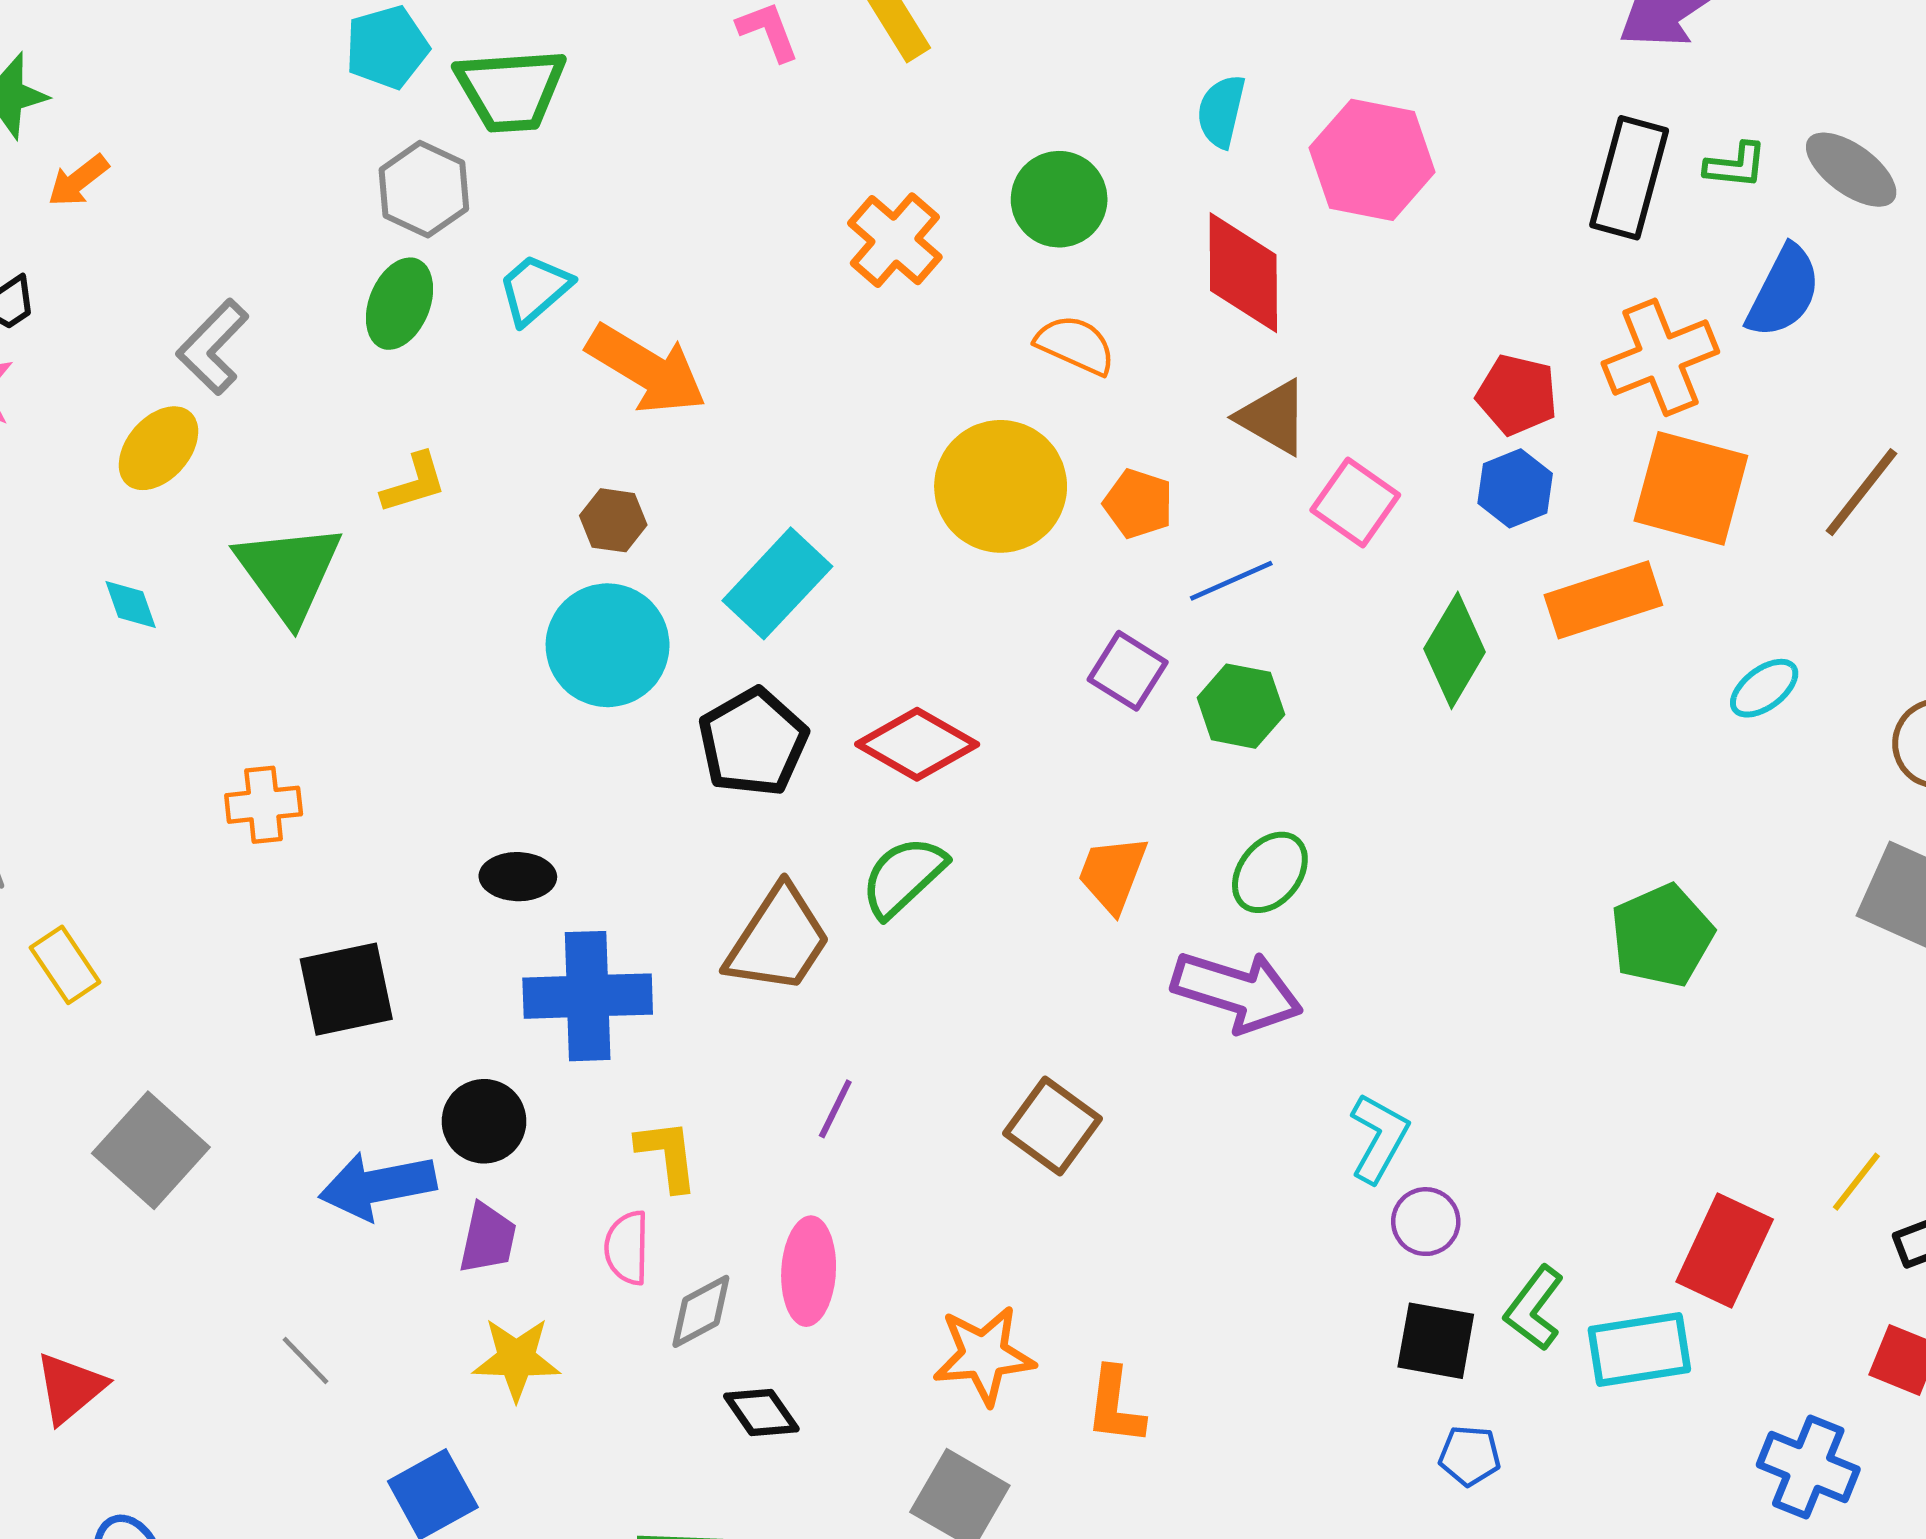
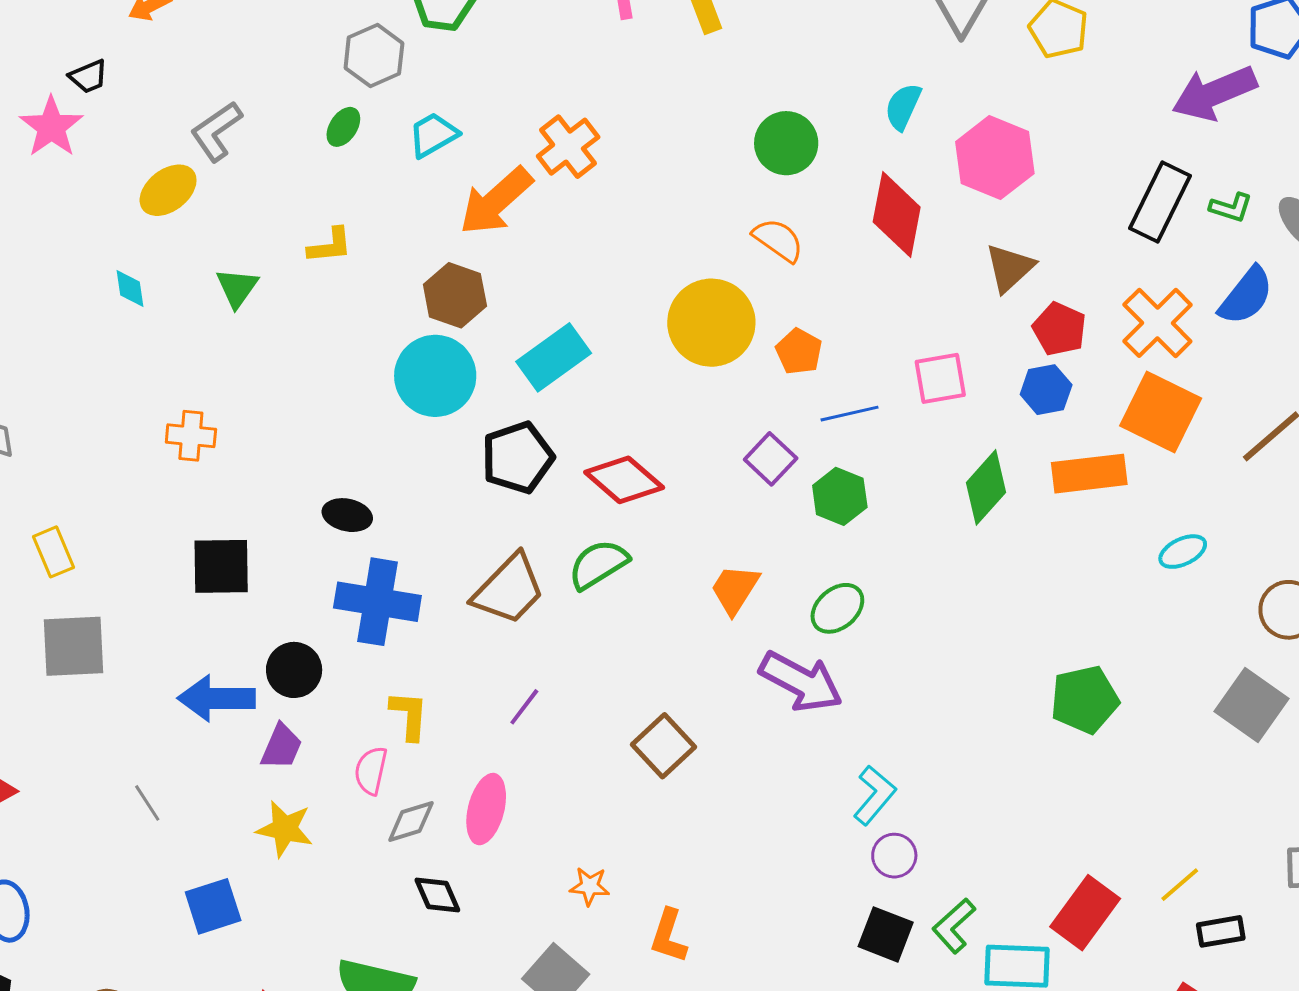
orange cross: (895, 240) -> (568, 147), moved
green ellipse: (399, 304) -> (343, 127), size x0.7
orange cross: (1660, 357) -> (1157, 323), turned -34
orange arrow: (647, 369) -> (496, 201), turned 96
brown triangle: (1273, 417) -> (1010, 268), moved, turned 36
pink square: (1355, 502) -> (940, 378), turned 34
brown hexagon: (613, 520) -> (455, 295), size x1.5
green triangle: (289, 572) -> (237, 288), size x0.6
yellow rectangle: (65, 965) -> (53, 552), moved
gray square: (151, 1150) -> (73, 646), turned 34
orange star: (984, 1355) -> (590, 886), size x0.6

